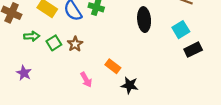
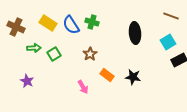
brown star: (75, 44) -> (90, 54), moved
black star: (130, 85) -> (133, 77), moved

